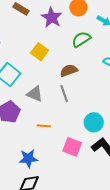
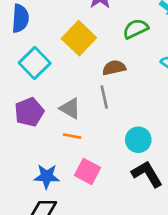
yellow square: (40, 52) -> (79, 38), size x1.4
gray triangle: (35, 94) -> (70, 108), moved
pink square: (72, 147) -> (88, 171), moved

